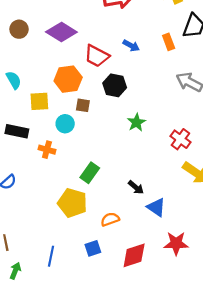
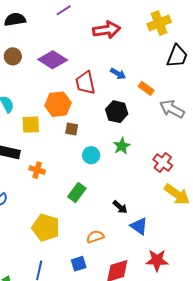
orange rectangle: (169, 42) -> (146, 88), moved, turned -35
red trapezoid: (97, 56) -> (85, 83), turned 50
black hexagon: (115, 85) -> (117, 112), moved
cyan circle: (65, 124) -> (91, 155), moved
yellow pentagon: (72, 203) -> (46, 228), moved

